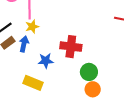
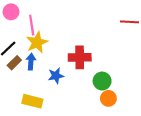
yellow star: (32, 27) -> (37, 42), size x1.5
yellow rectangle: (33, 83) -> (32, 101), moved

